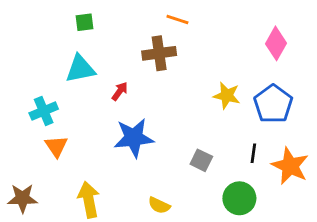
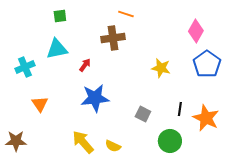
blue pentagon: (273, 104) -> (207, 64), moved
cyan cross: (44, 111) -> (25, 67), moved
yellow arrow: (89, 200) -> (83, 142), moved, turned -30

